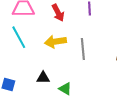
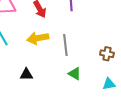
green triangle: (65, 89) -> (75, 74), moved

